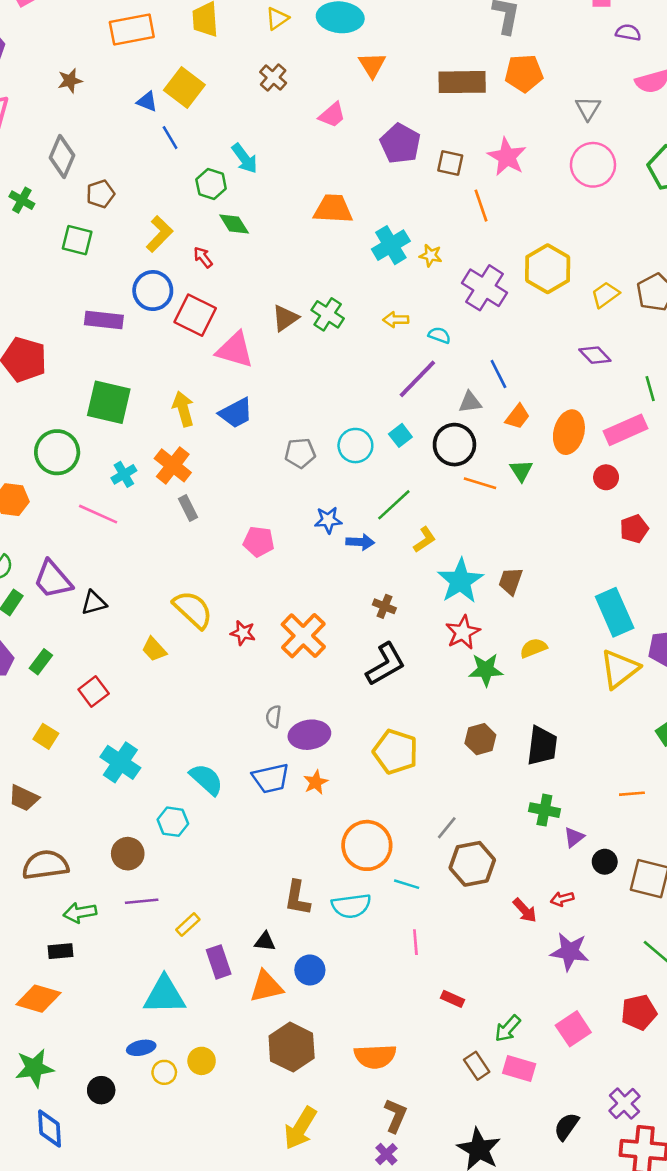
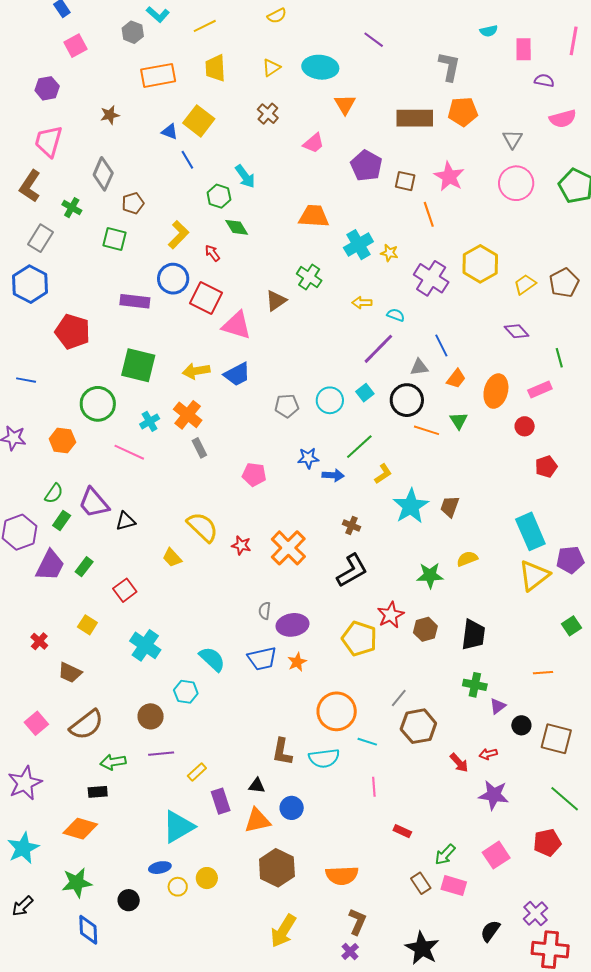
green cross: (328, 314) -> (309, 277), moved
yellow arrow: (183, 409) -> (196, 371), turned -84
pink rectangle: (625, 430) -> (540, 389), size x0.7
red star: (463, 632) -> (391, 615), moved
brown semicircle: (45, 865) -> (86, 725), turned 150
cyan triangle: (164, 995) -> (178, 827), turned -30

